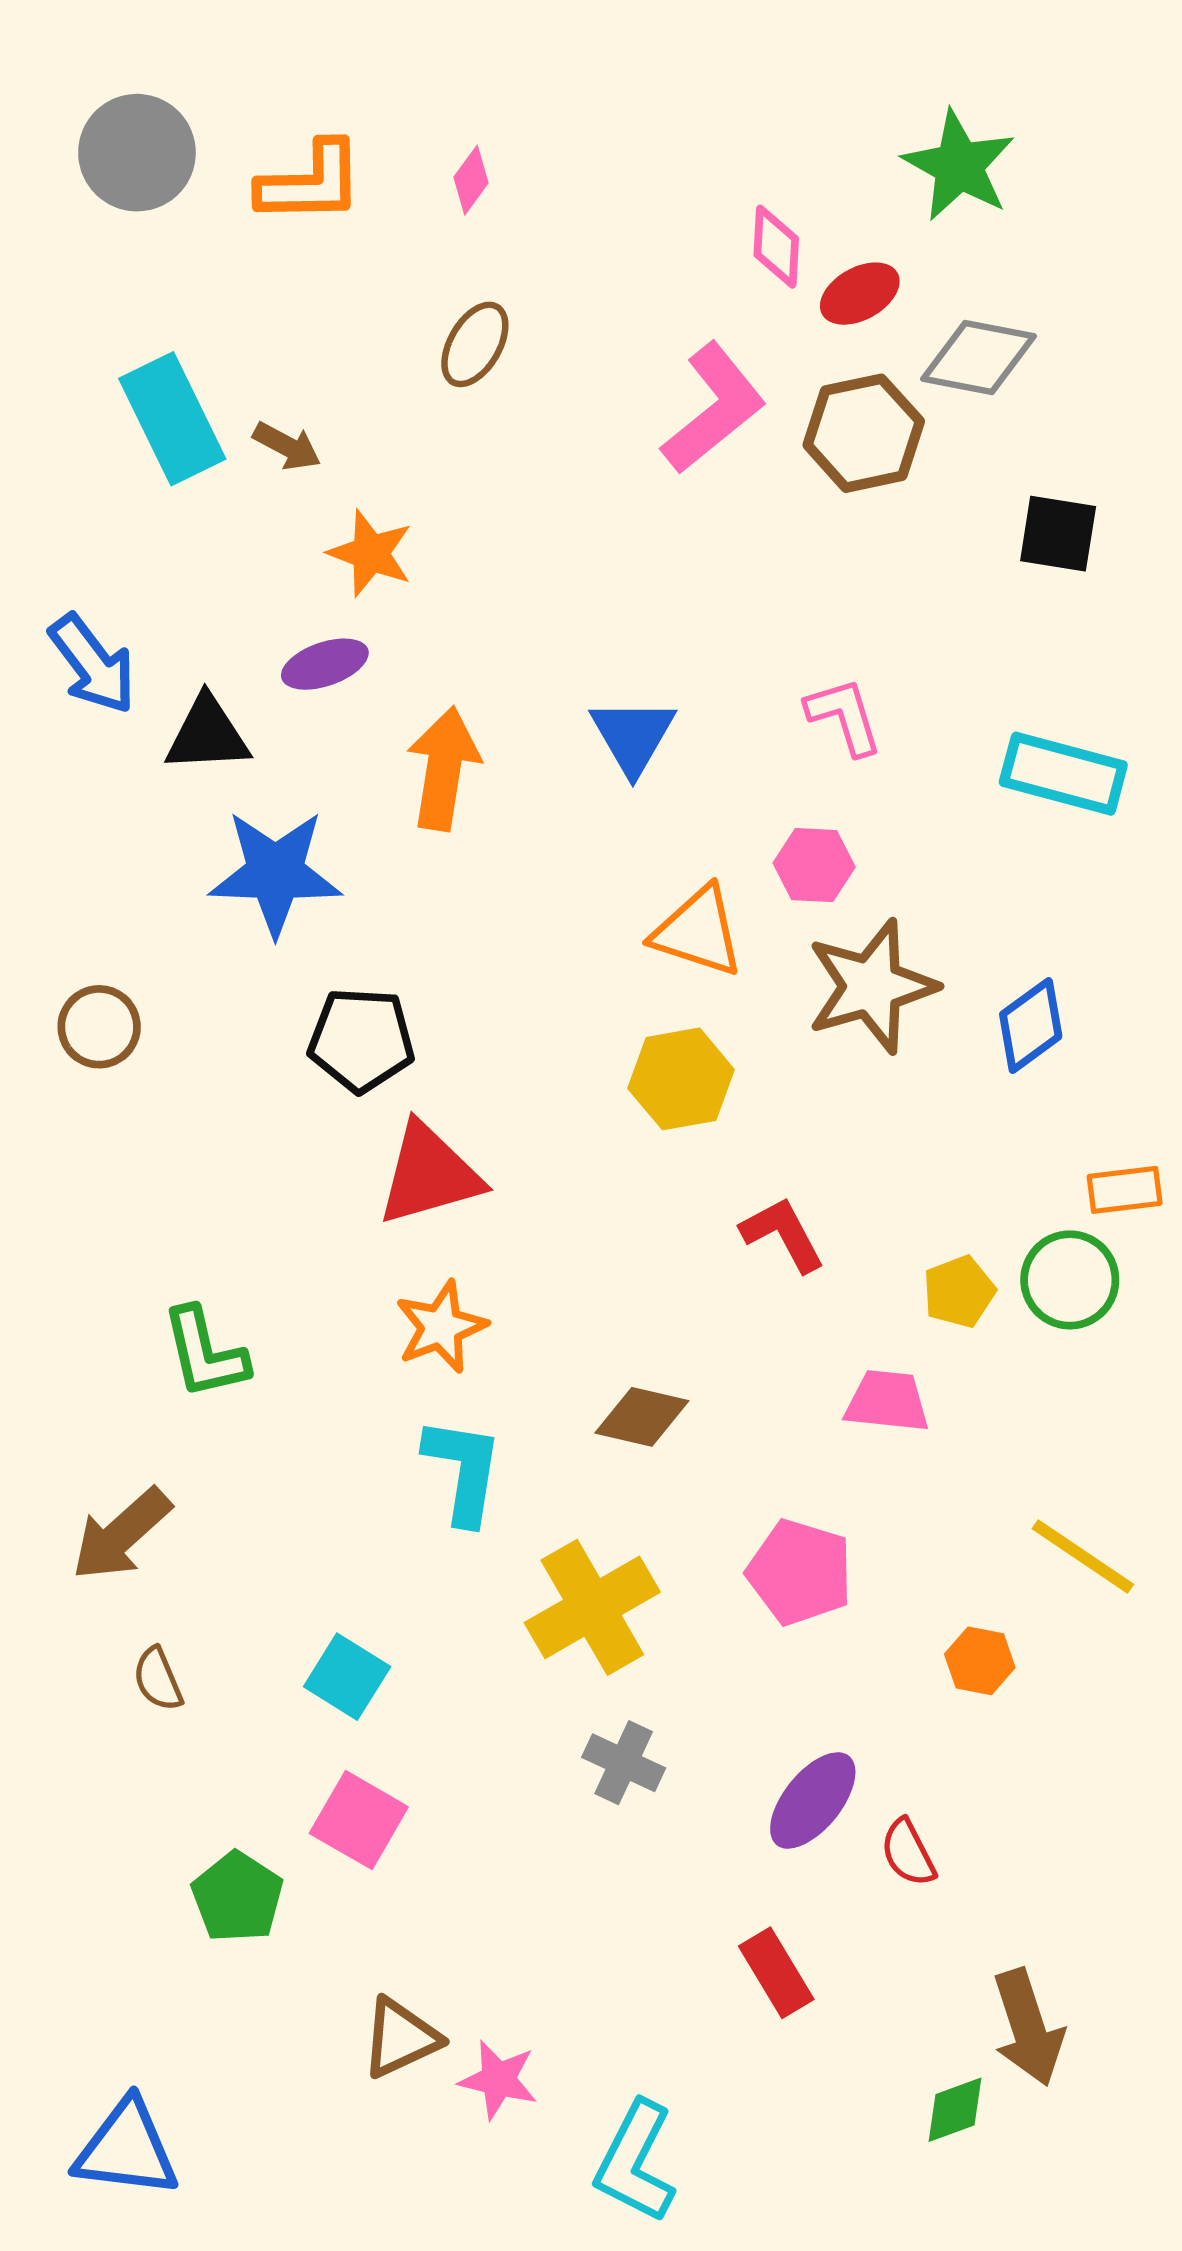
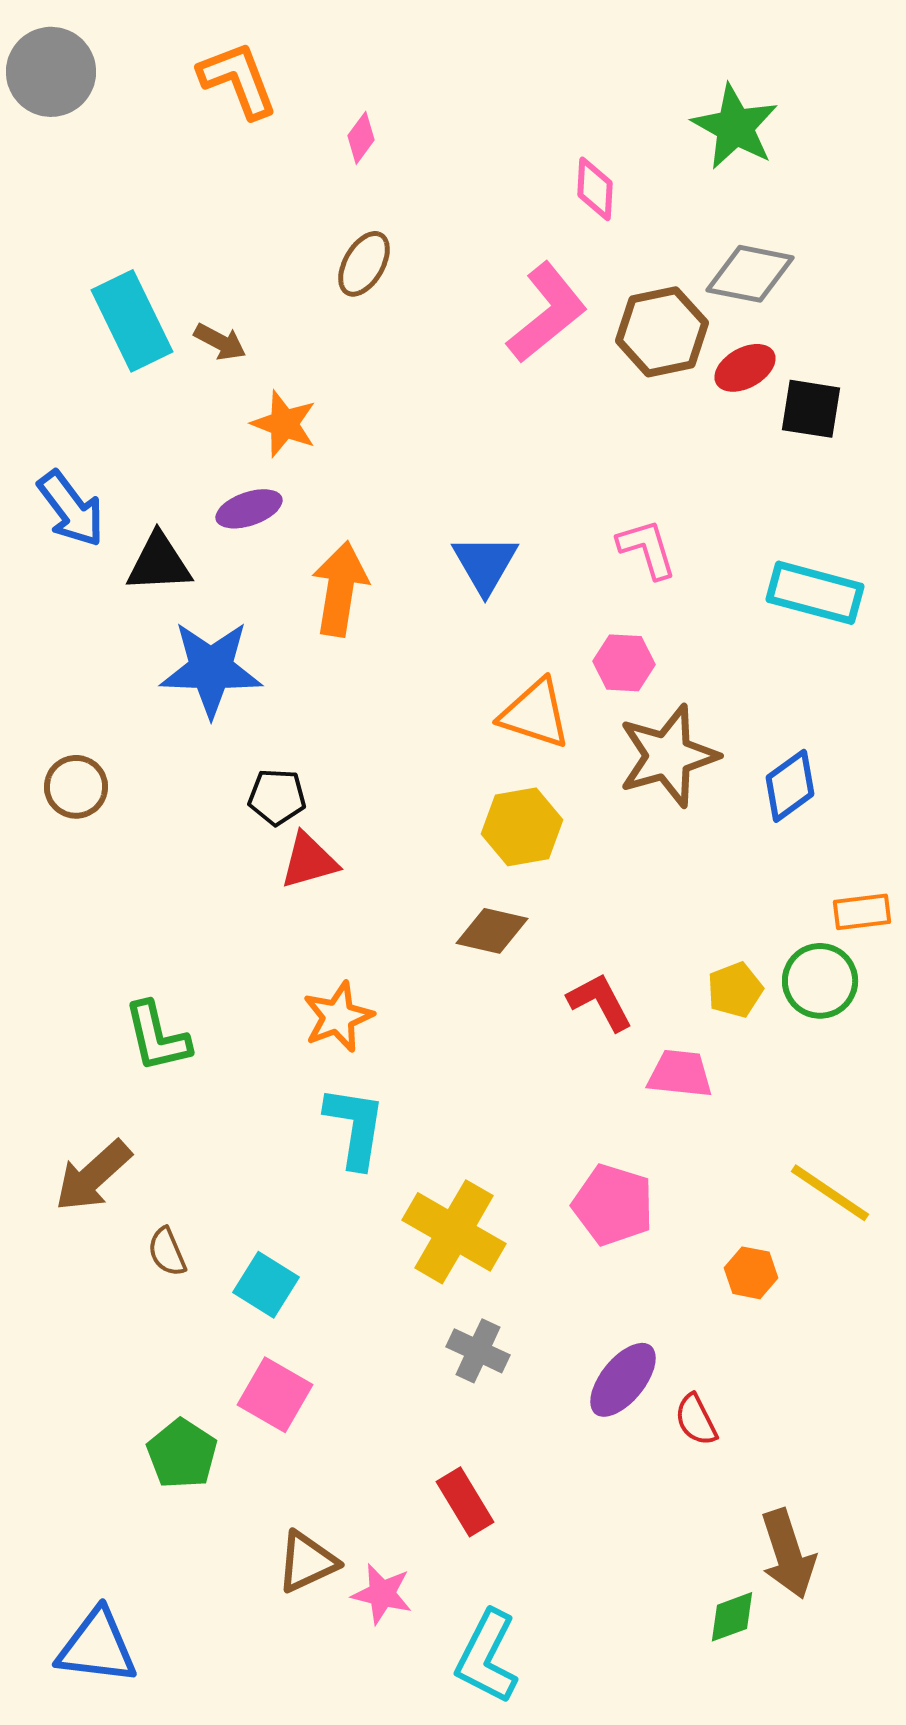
gray circle: (137, 153) -> (51, 72), moved
orange L-shape: (310, 183) -> (238, 80), moved, turned -110
red ellipse: (860, 294) -> (745, 368), moved
black pentagon: (361, 1040) -> (277, 797), size x0.7
red triangle: (429, 1174) -> (309, 861), moved, size x0.7
red L-shape: (783, 1234) -> (600, 1002), moved
brown diamond: (642, 1417) -> (492, 931), moved
yellow cross: (592, 1607) -> (454, 1232), turned -30
brown semicircle: (158, 1679) -> (167, 1252), moved
red rectangle: (776, 1973) -> (465, 1502), moved

